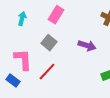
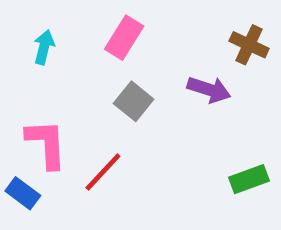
gray square: (49, 43) -> (134, 101), moved
purple arrow: (87, 46) -> (209, 90), moved

